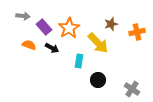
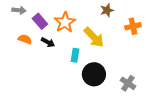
brown star: (111, 24) -> (107, 10), moved
black circle: (98, 80) -> (94, 74), size x1.5

